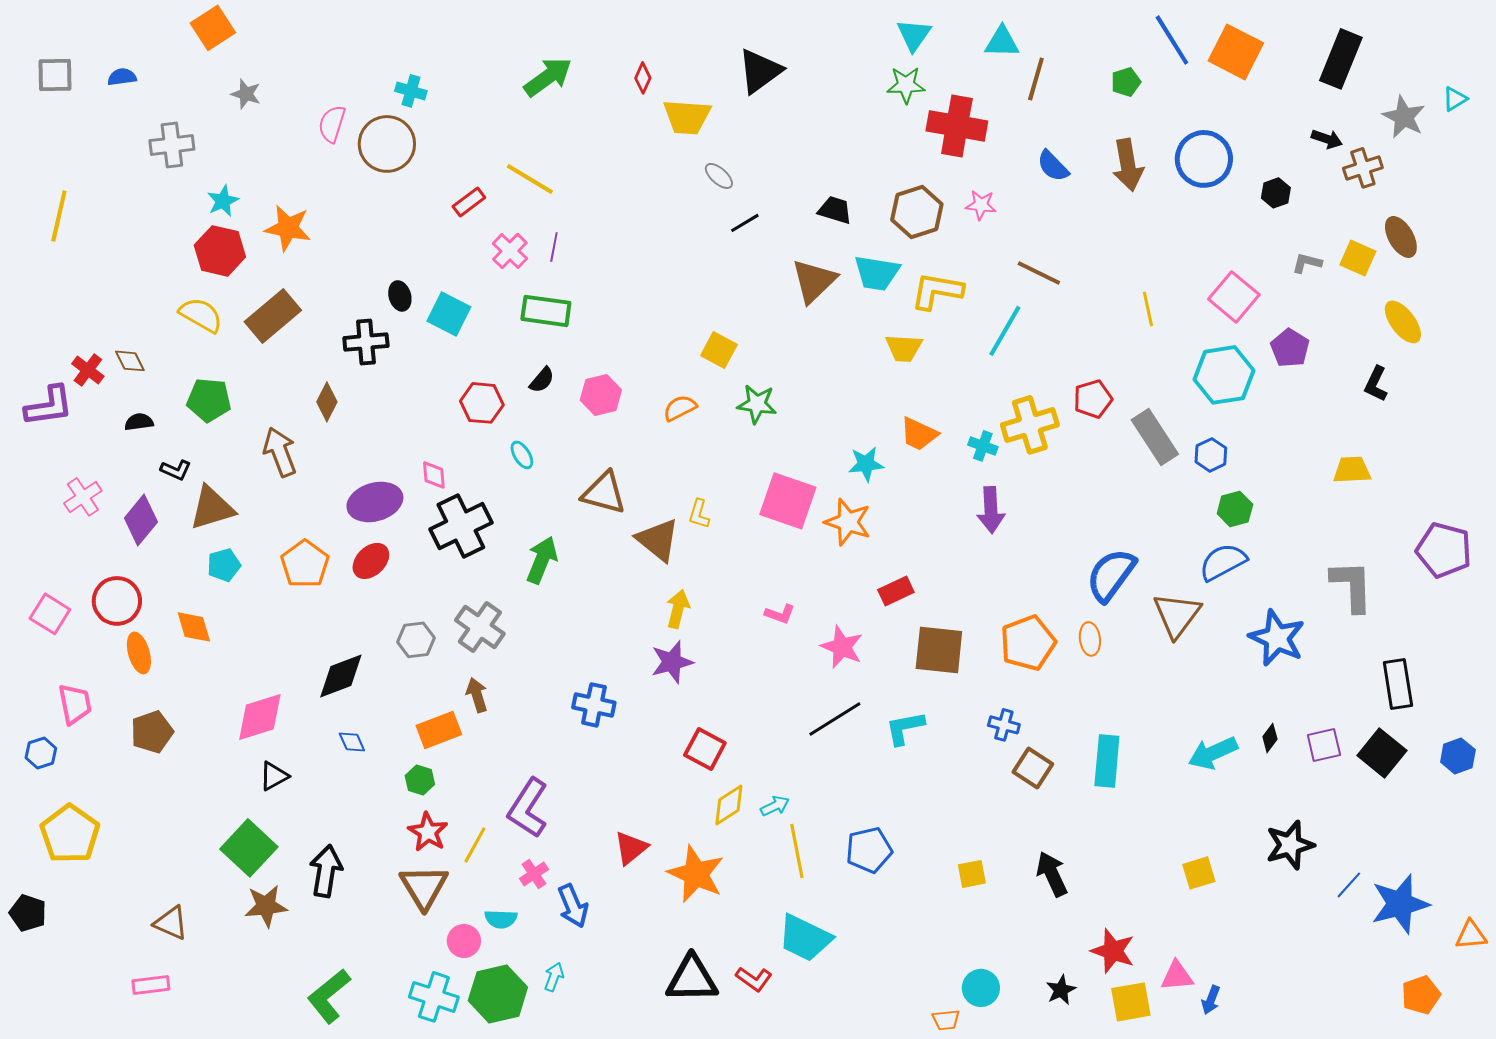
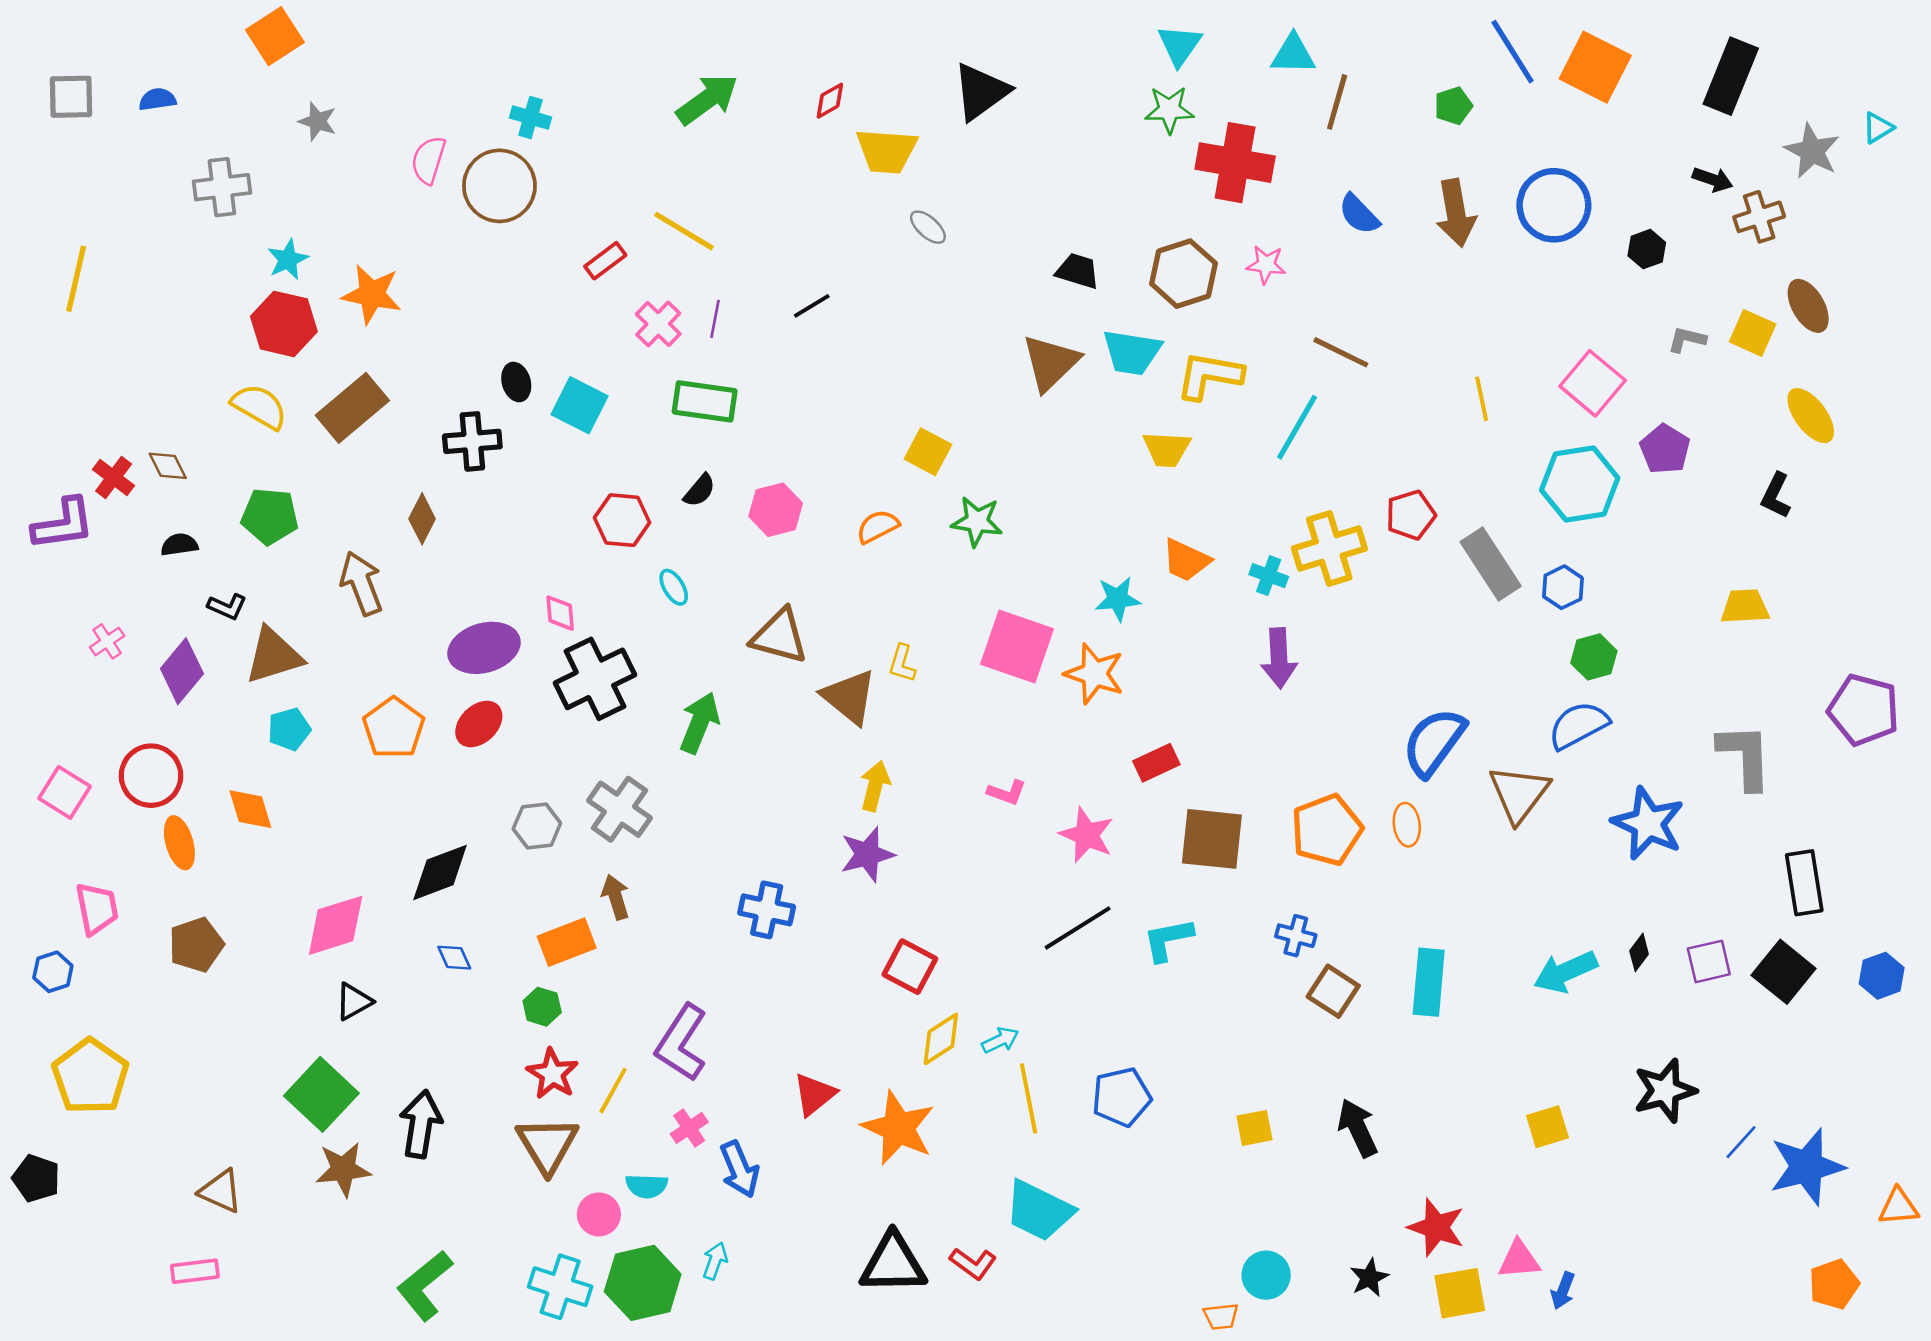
red diamond: (643, 78) -> (830, 101), turned 36
black line: (745, 223) -> (812, 306), moved
pink cross: (83, 497) -> (107, 641), size x0.7

